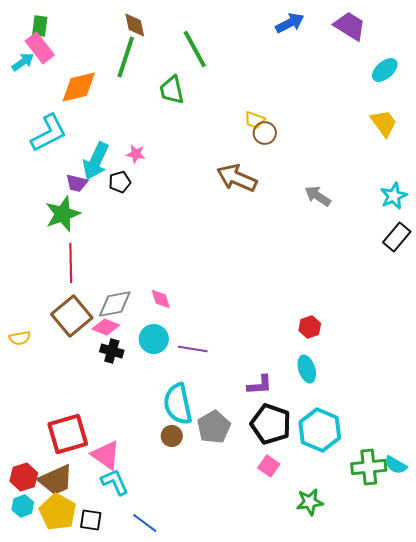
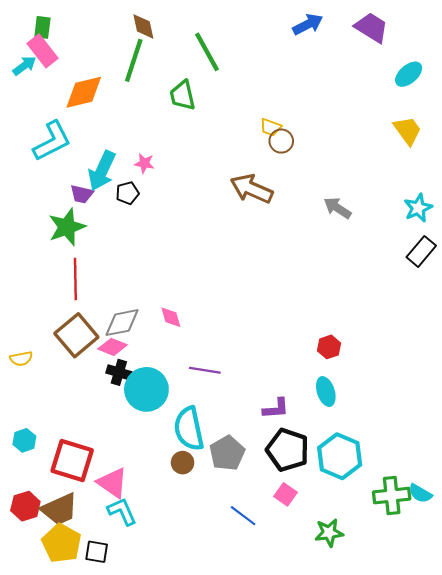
cyan circle: (154, 339) -> (146, 389), moved, size x1.4
red square: (68, 434) -> (72, 460), turned 33
cyan hexagon: (23, 506) -> (24, 440), moved
blue line: (145, 523) -> (243, 516), moved

